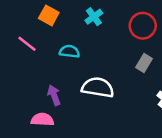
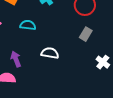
white semicircle: (98, 87) -> (50, 53), size x0.7

